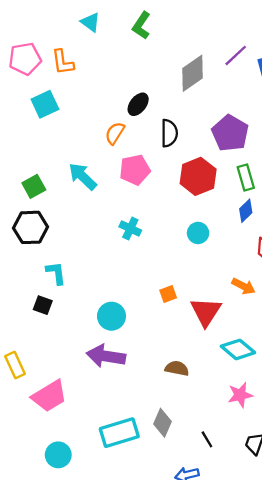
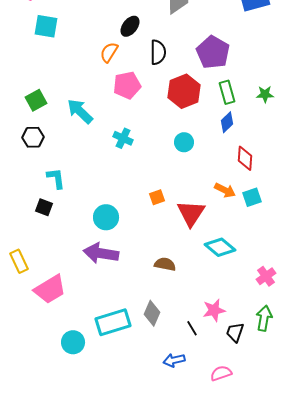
cyan square: (45, 104) -> (46, 26), turned 35
cyan arrow: (83, 176) -> (80, 111), moved
black hexagon: (30, 227) -> (33, 137), size x0.7
pink star: (240, 395) -> (214, 310), moved
cyan circle: (58, 455) -> (73, 342), moved

